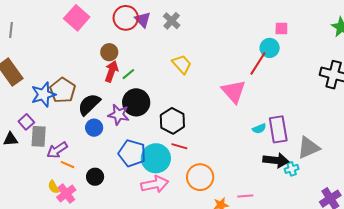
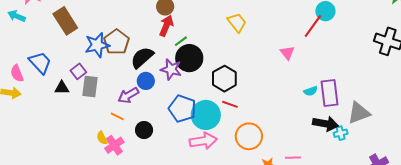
green line: (128, 74) -> (181, 41), moved
pink triangle: (234, 91) -> (287, 53), size x0.6
purple arrow: (57, 150) -> (128, 95), moved

